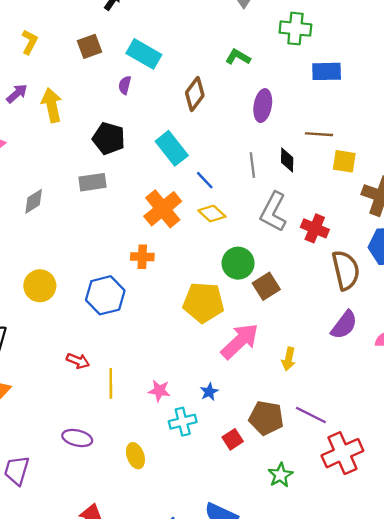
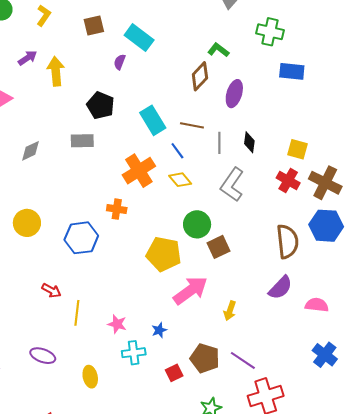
brown diamond: (195, 94) -> (200, 76), moved
brown line: (319, 134) -> (192, 125), moved
red cross: (315, 228) -> (288, 180), moved

